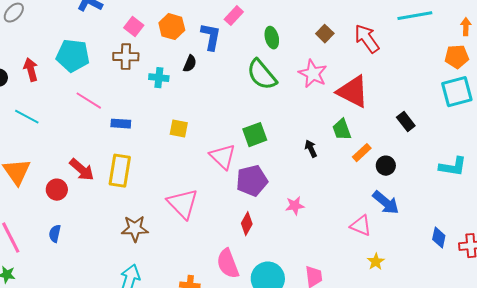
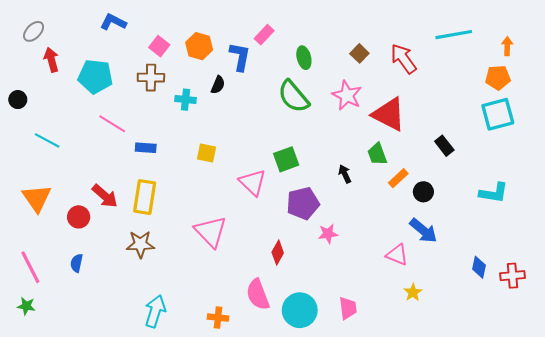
red arrow: (31, 70) -> (51, 60), moved
purple pentagon: (252, 181) -> (303, 203), moved
brown star: (135, 229) -> (140, 244), moved

